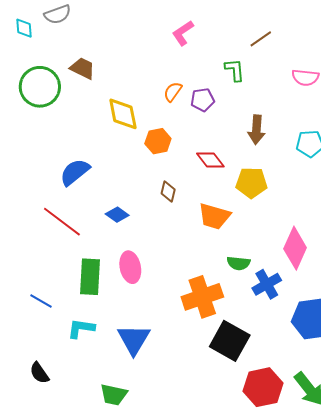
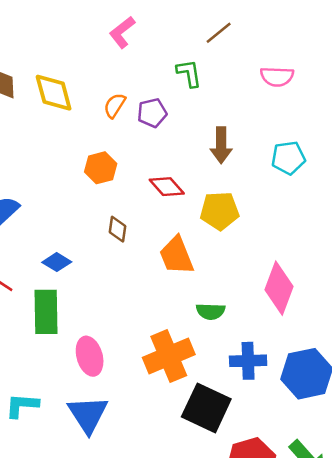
yellow diamond: (123, 114) -> (54, 93), moved
orange trapezoid: (214, 216) -> (177, 256), turned 56
pink ellipse: (130, 267) -> (90, 356), moved
green rectangle: (90, 277) -> (46, 312), moved
blue cross: (267, 284) -> (248, 361), moved, turned 32

